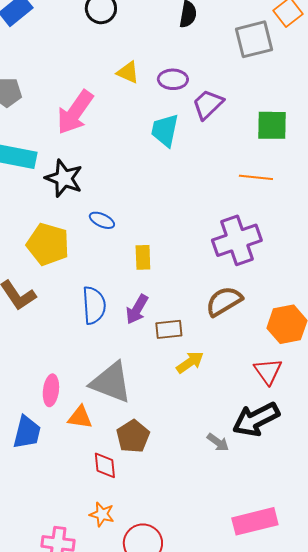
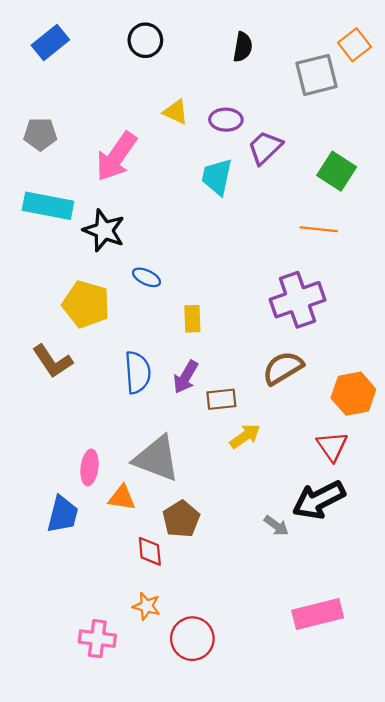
green square: (272, 125) -> (337, 171), turned 32

